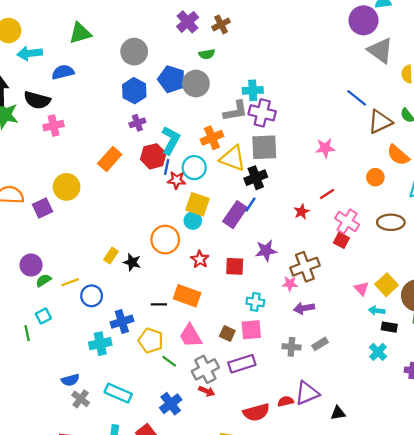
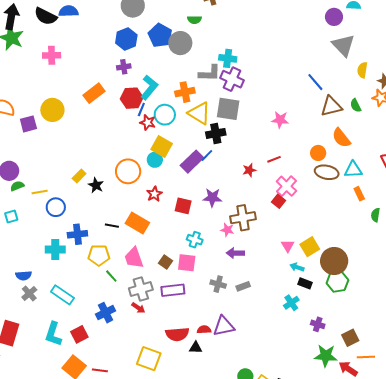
purple circle: (363, 20) -> (334, 17), size x0.7
black semicircle: (37, 100) -> (46, 16), moved
brown ellipse: (391, 222) -> (327, 172), moved
yellow pentagon: (151, 341) -> (99, 255), turned -30
black triangle: (338, 413) -> (196, 348), moved

